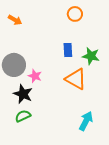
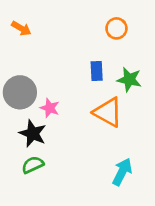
orange circle: (75, 14) -> (116, 28), moved

